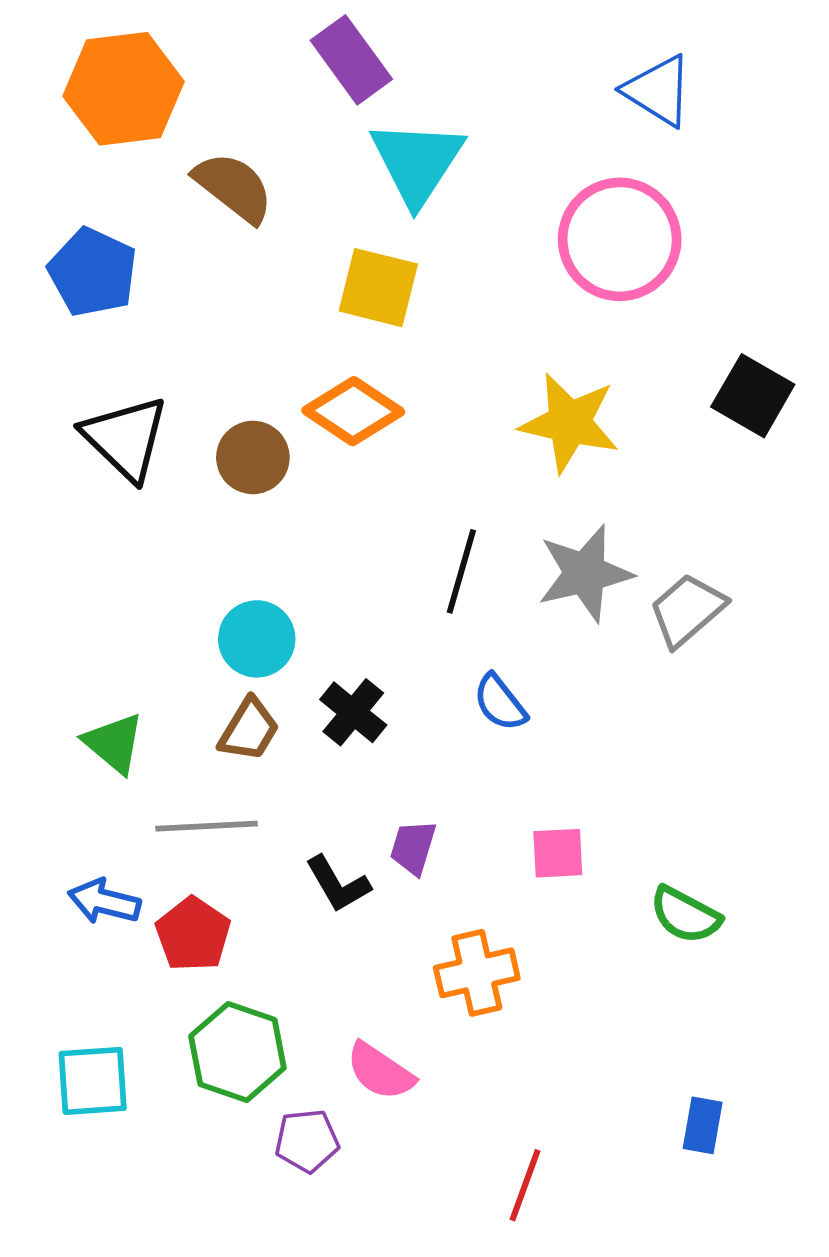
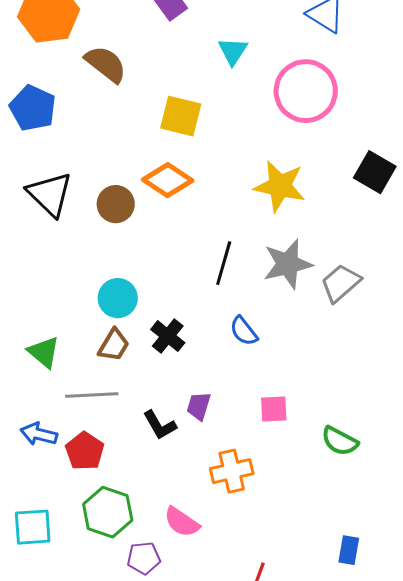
cyan triangle: (417, 162) -> (233, 51), moved, size x0.6

